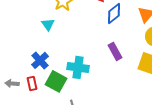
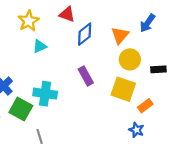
cyan triangle: (48, 24) -> (40, 46), moved, turned 40

